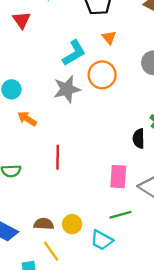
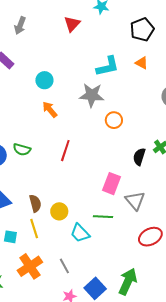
orange triangle: (109, 38) -> (142, 63), turned -40
orange circle: (102, 75) -> (114, 120), moved, size x0.7
brown semicircle: (44, 224) -> (35, 203), turned 54

